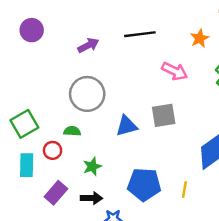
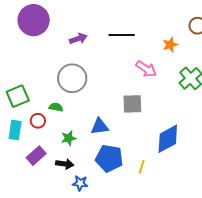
purple circle: (32, 30) -> (34, 20), size x1.6
blue triangle: (126, 126) -> (100, 127), moved

